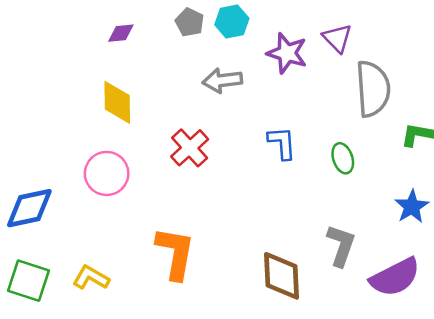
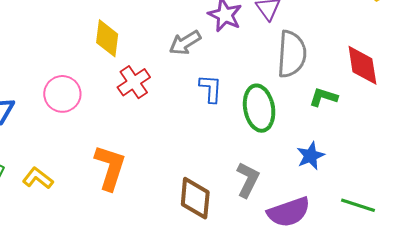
gray arrow: (222, 80) -> (185, 43), moved, turned -32
yellow diamond: (117, 102) -> (107, 38), moved
green ellipse: (343, 158) -> (259, 108), size x1.8

